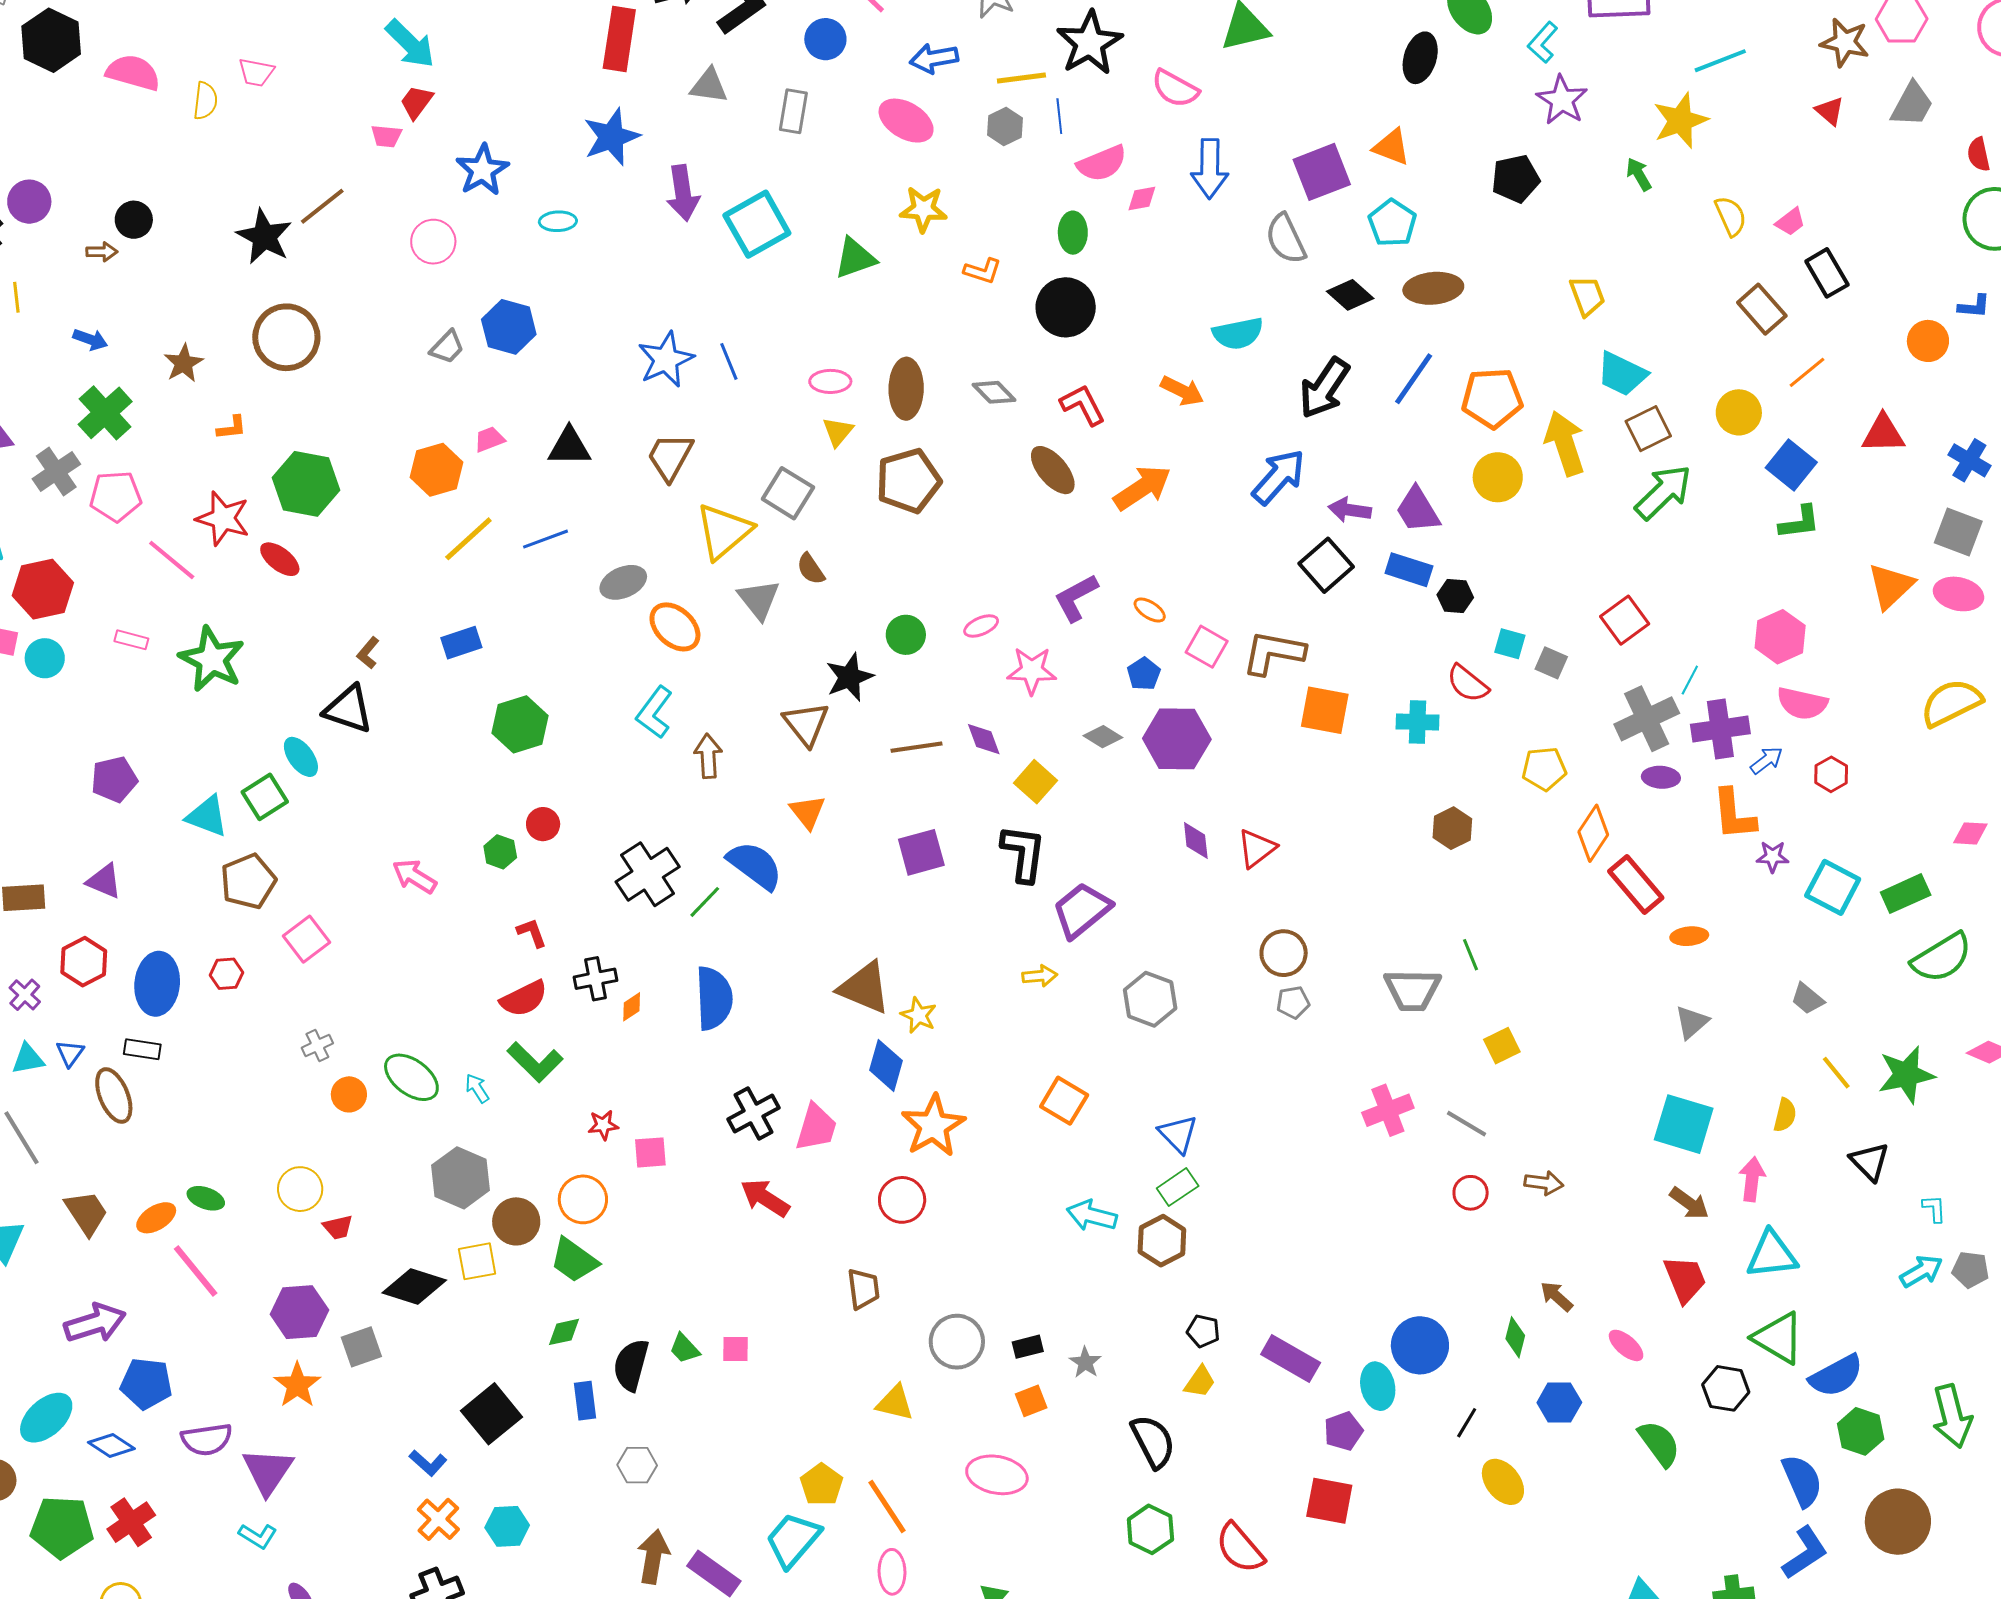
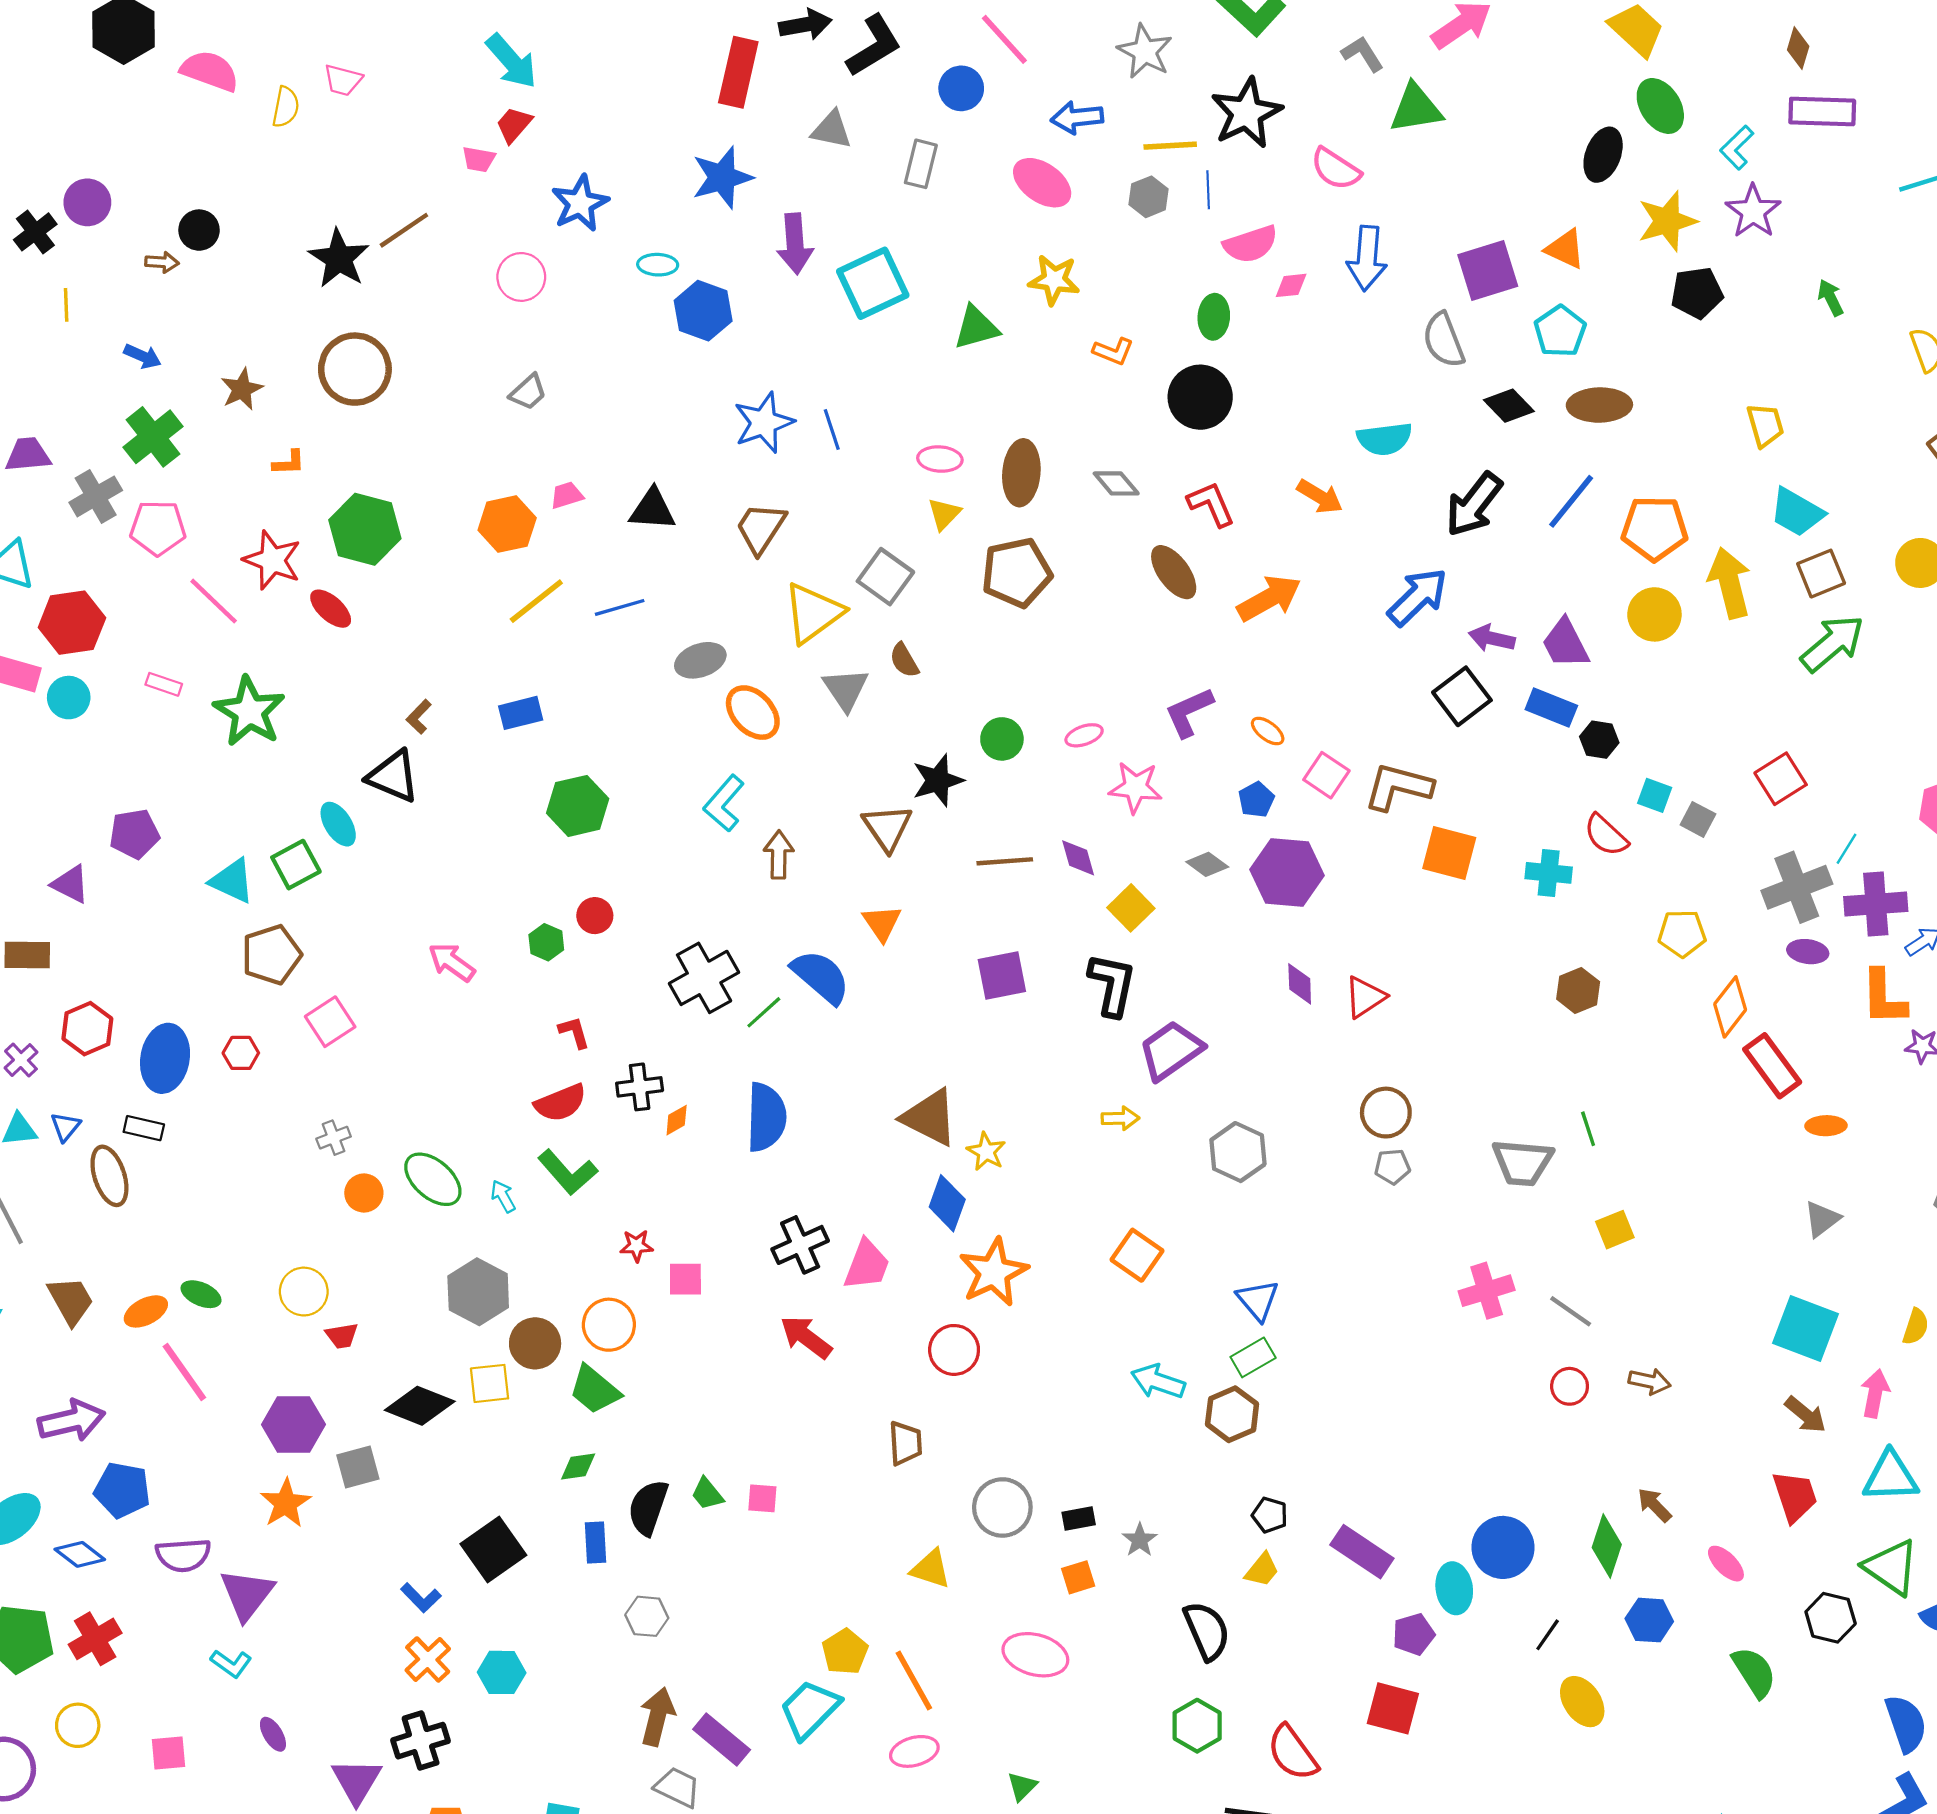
yellow star: (1680, 121) -> (1667, 221), moved
blue hexagon: (509, 327) -> (703, 311), moved
purple triangle: (104, 881) -> (70, 884), moved
green diamond: (1515, 1337) -> (1607, 1546), size x1.4
pink ellipse: (892, 1572) -> (914, 1751), turned 72

